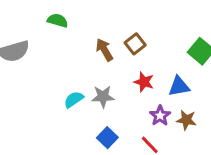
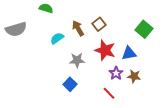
red star: (144, 82) -> (105, 50), size x1.5
cyan semicircle: (74, 100) -> (57, 38), moved
blue square: (107, 138) -> (70, 84), moved

